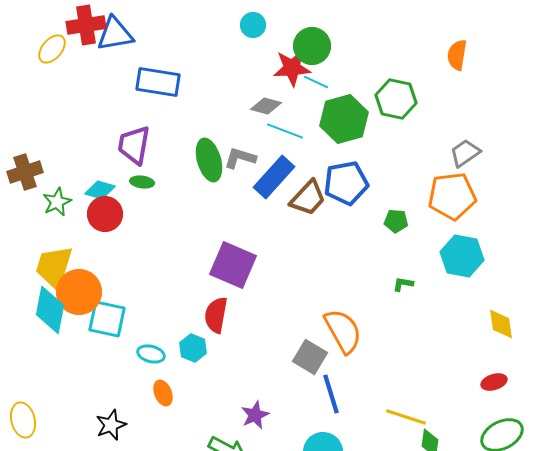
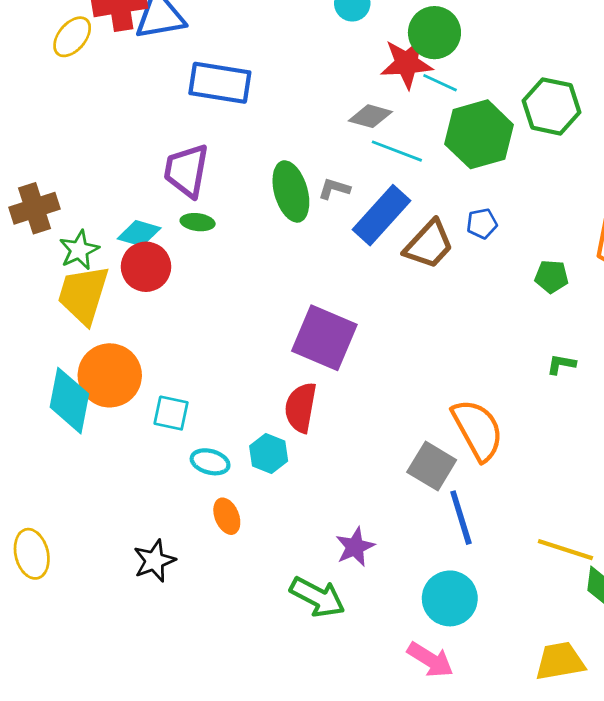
gray L-shape: (240, 158) -> (334, 189), size x0.7
blue pentagon: (346, 183) -> (482, 224), size x0.5
yellow trapezoid: (54, 267) -> (83, 295), moved
cyan square: (107, 319) -> (171, 413), moved, size x0.7

